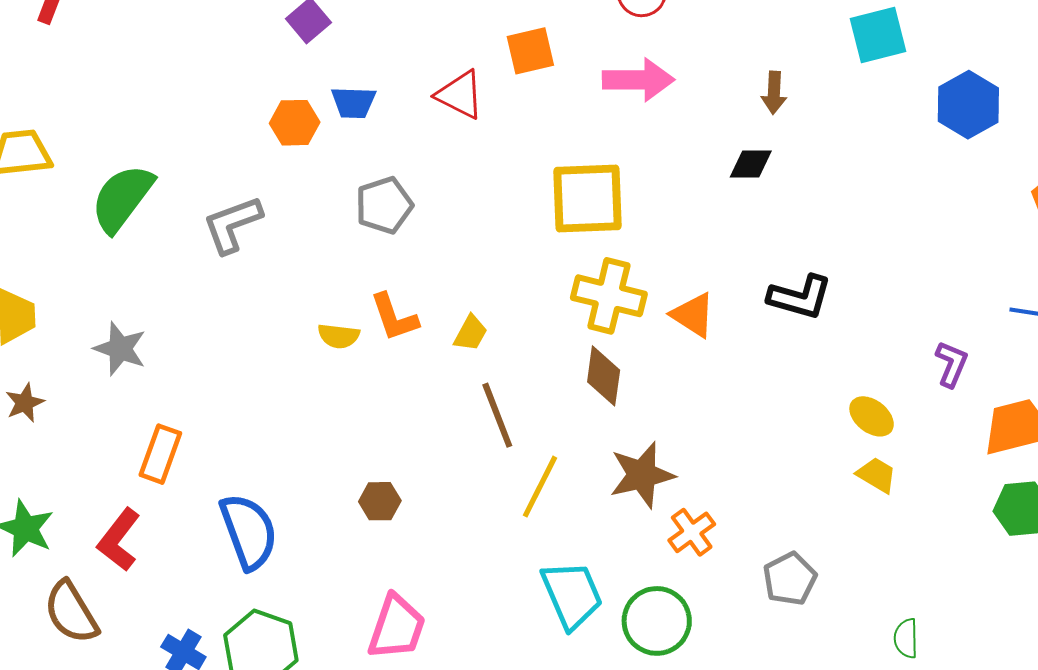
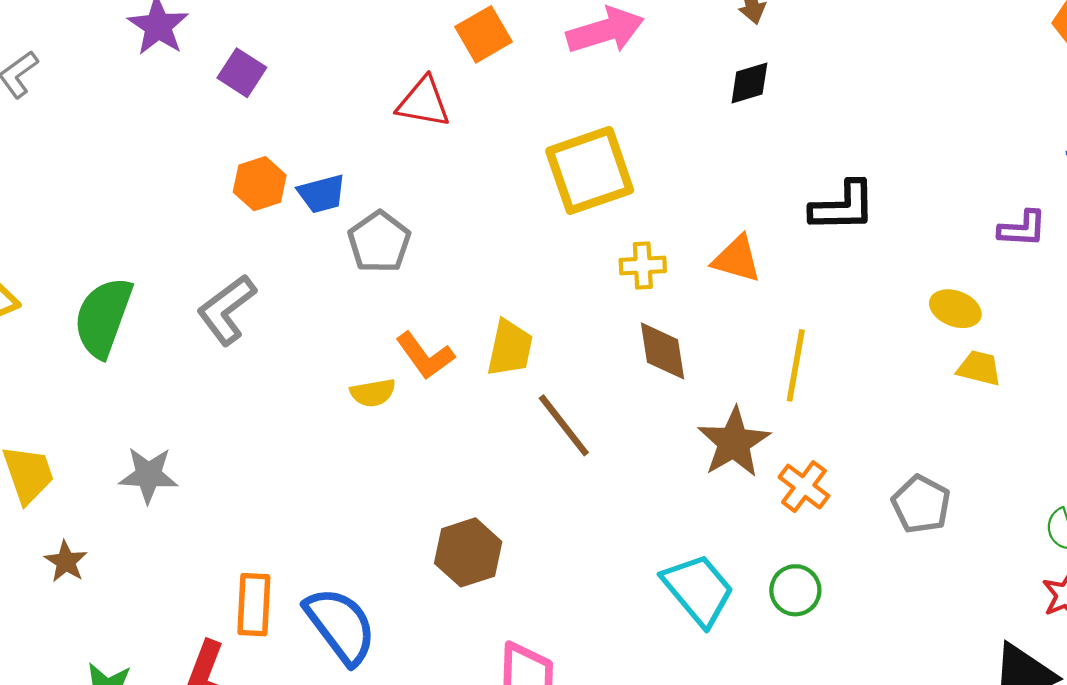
blue trapezoid: (353, 102) -> (322, 194), moved
yellow cross: (609, 296) -> (643, 266), size x0.6
yellow trapezoid: (471, 333) -> (510, 348), size x1.4
purple L-shape: (952, 364) -> (1022, 229), turned 87
orange rectangle: (160, 454) -> (254, 605), moved
yellow line: (540, 487) -> (796, 365), moved
brown hexagon: (380, 501) -> (468, 552), size x1.5
green circle: (657, 621) -> (795, 590), size x0.7

